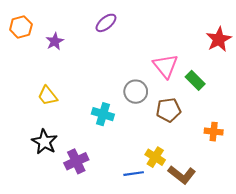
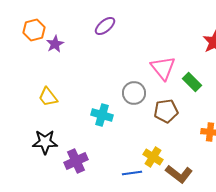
orange hexagon: (21, 27) -> (34, 30), moved
black star: (44, 142) -> (45, 142), turned -30

